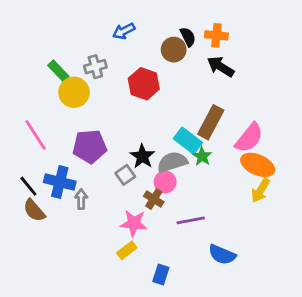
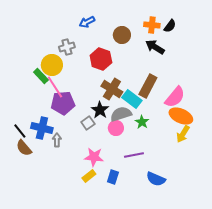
black semicircle: (188, 37) -> (170, 26), moved, turned 64
green rectangle: (58, 71) -> (41, 76), moved
pink line: (36, 135) -> (55, 87), moved
green star: (202, 156) -> (142, 122), moved
brown cross: (154, 199) -> (112, 89), moved, size x1.5
blue rectangle: (161, 274) -> (113, 177), moved

